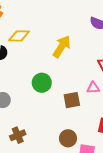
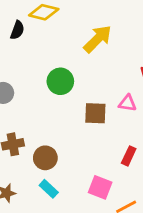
brown circle: (68, 138) -> (45, 158), moved

